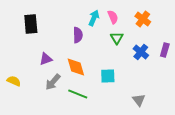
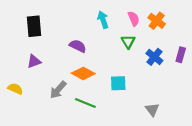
pink semicircle: (113, 17) -> (134, 19), moved
cyan arrow: (94, 18) -> (103, 20), turned -42
purple semicircle: (78, 35) -> (78, 46), moved, turned -63
purple triangle: (46, 59) -> (34, 61), moved
orange diamond: (76, 67) -> (83, 73), turned -45

